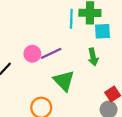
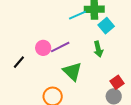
cyan line: (71, 19) -> (78, 15), turned 66
cyan square: (102, 31) -> (106, 26), turned -35

